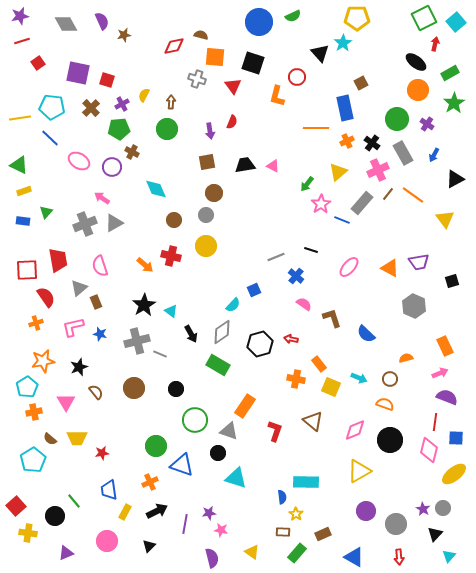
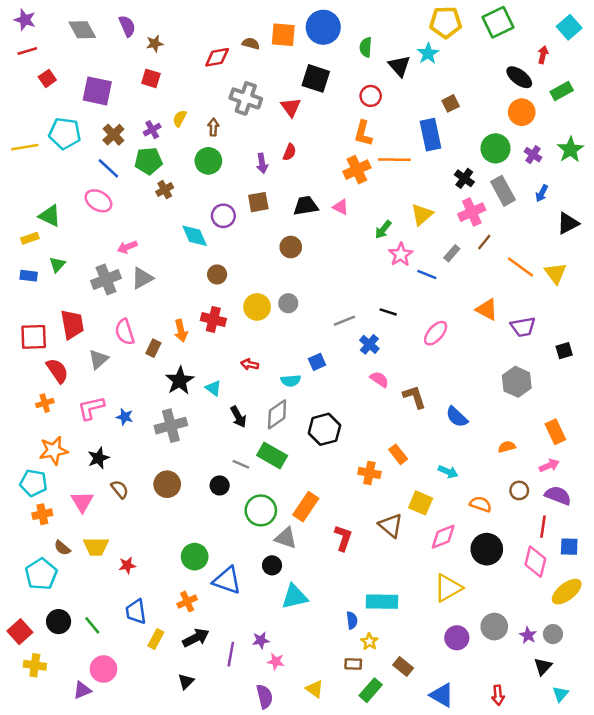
purple star: (20, 16) -> (25, 20), turned 30
green semicircle: (293, 16) -> (366, 47), moved, turned 119
green square: (424, 18) -> (498, 22), moved
orange square: (215, 57) -> (283, 35), moved
gray cross: (197, 79) -> (246, 98), size x1.4
red square: (107, 80) -> (151, 78), moved
orange L-shape: (277, 96) -> (363, 133), moved
green star: (454, 103) -> (570, 150), moved
blue line: (50, 138) -> (108, 168), moved
orange cross: (347, 141) -> (357, 170), moved, size x1.5
brown cross: (132, 152) -> (165, 190), turned 32
green triangle: (19, 165) -> (50, 216), moved
purple circle: (112, 167) -> (223, 216), moved
brown circle: (214, 193) -> (291, 247), moved
orange line: (413, 195) -> (520, 267), moved
pink arrow: (102, 198) -> (127, 247), turned -56
gray rectangle: (362, 203) -> (452, 253), size x0.6
gray circle: (206, 215) -> (288, 303), moved
orange arrow: (145, 265) -> (181, 331), turned 36
orange triangle: (390, 268) -> (487, 309), moved
brown rectangle: (96, 302) -> (153, 348), moved, turned 48
cyan semicircle: (233, 305) -> (291, 381), turned 42
red arrow: (291, 339) -> (250, 364), moved
gray line: (160, 354) -> (241, 464), moved
brown circle: (390, 379) -> (519, 490), moved
cyan pentagon: (27, 387) -> (34, 483), turned -30
yellow square: (331, 387) -> (421, 503), moved
green circle: (195, 420) -> (261, 510), moved
cyan triangle: (236, 478) -> (295, 597), turned -30
black circle: (55, 516) -> (59, 622), moved
gray circle: (396, 524) -> (494, 627), moved
brown rectangle: (323, 534) -> (403, 667), turned 63
pink circle: (107, 541) -> (103, 669), moved

